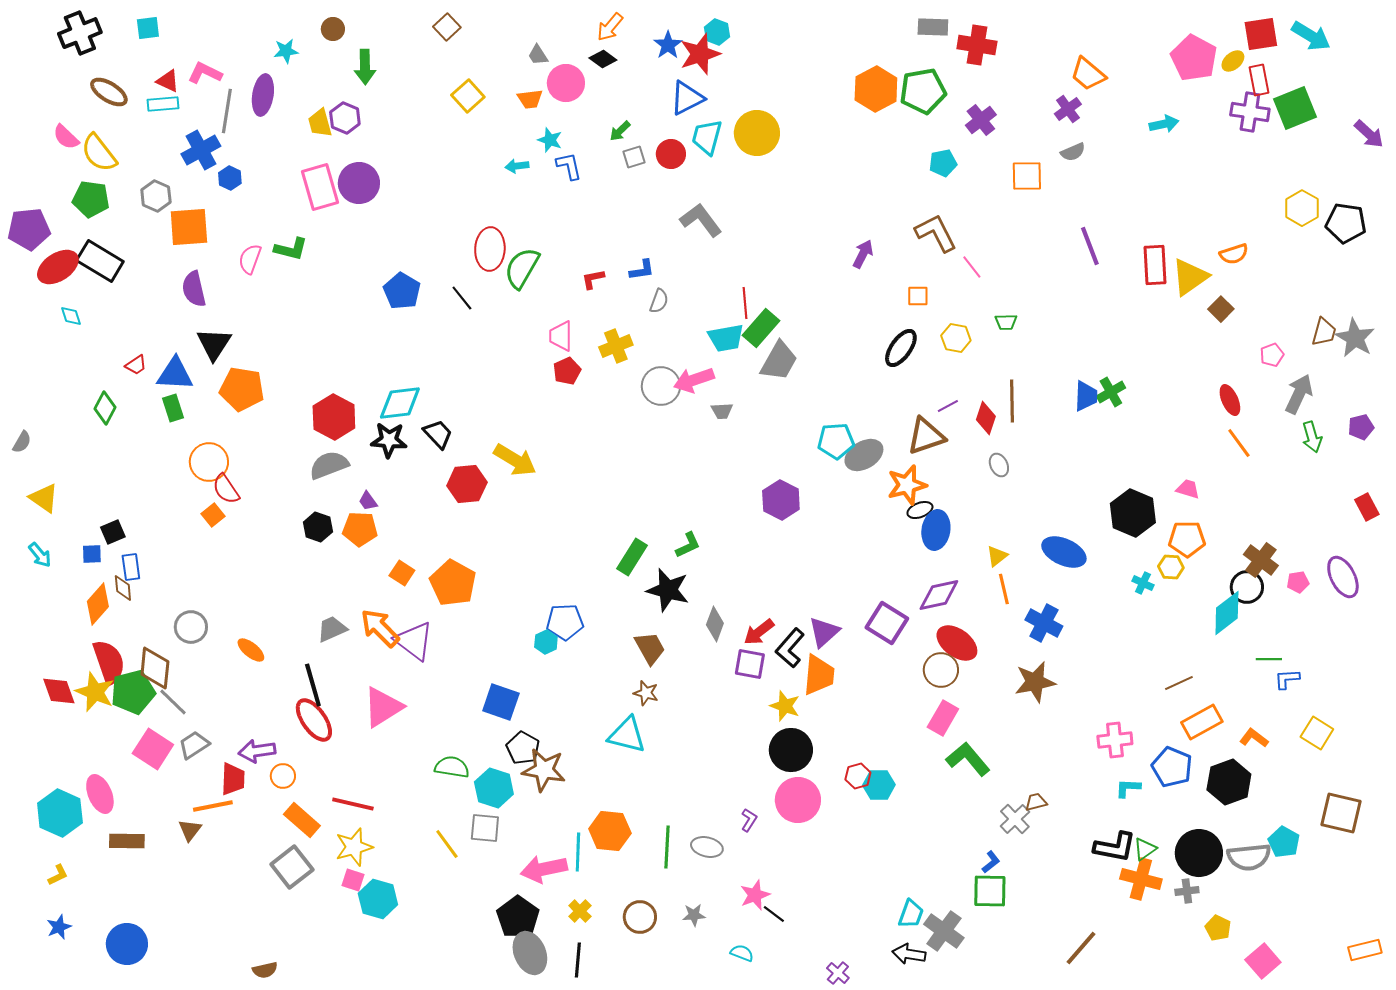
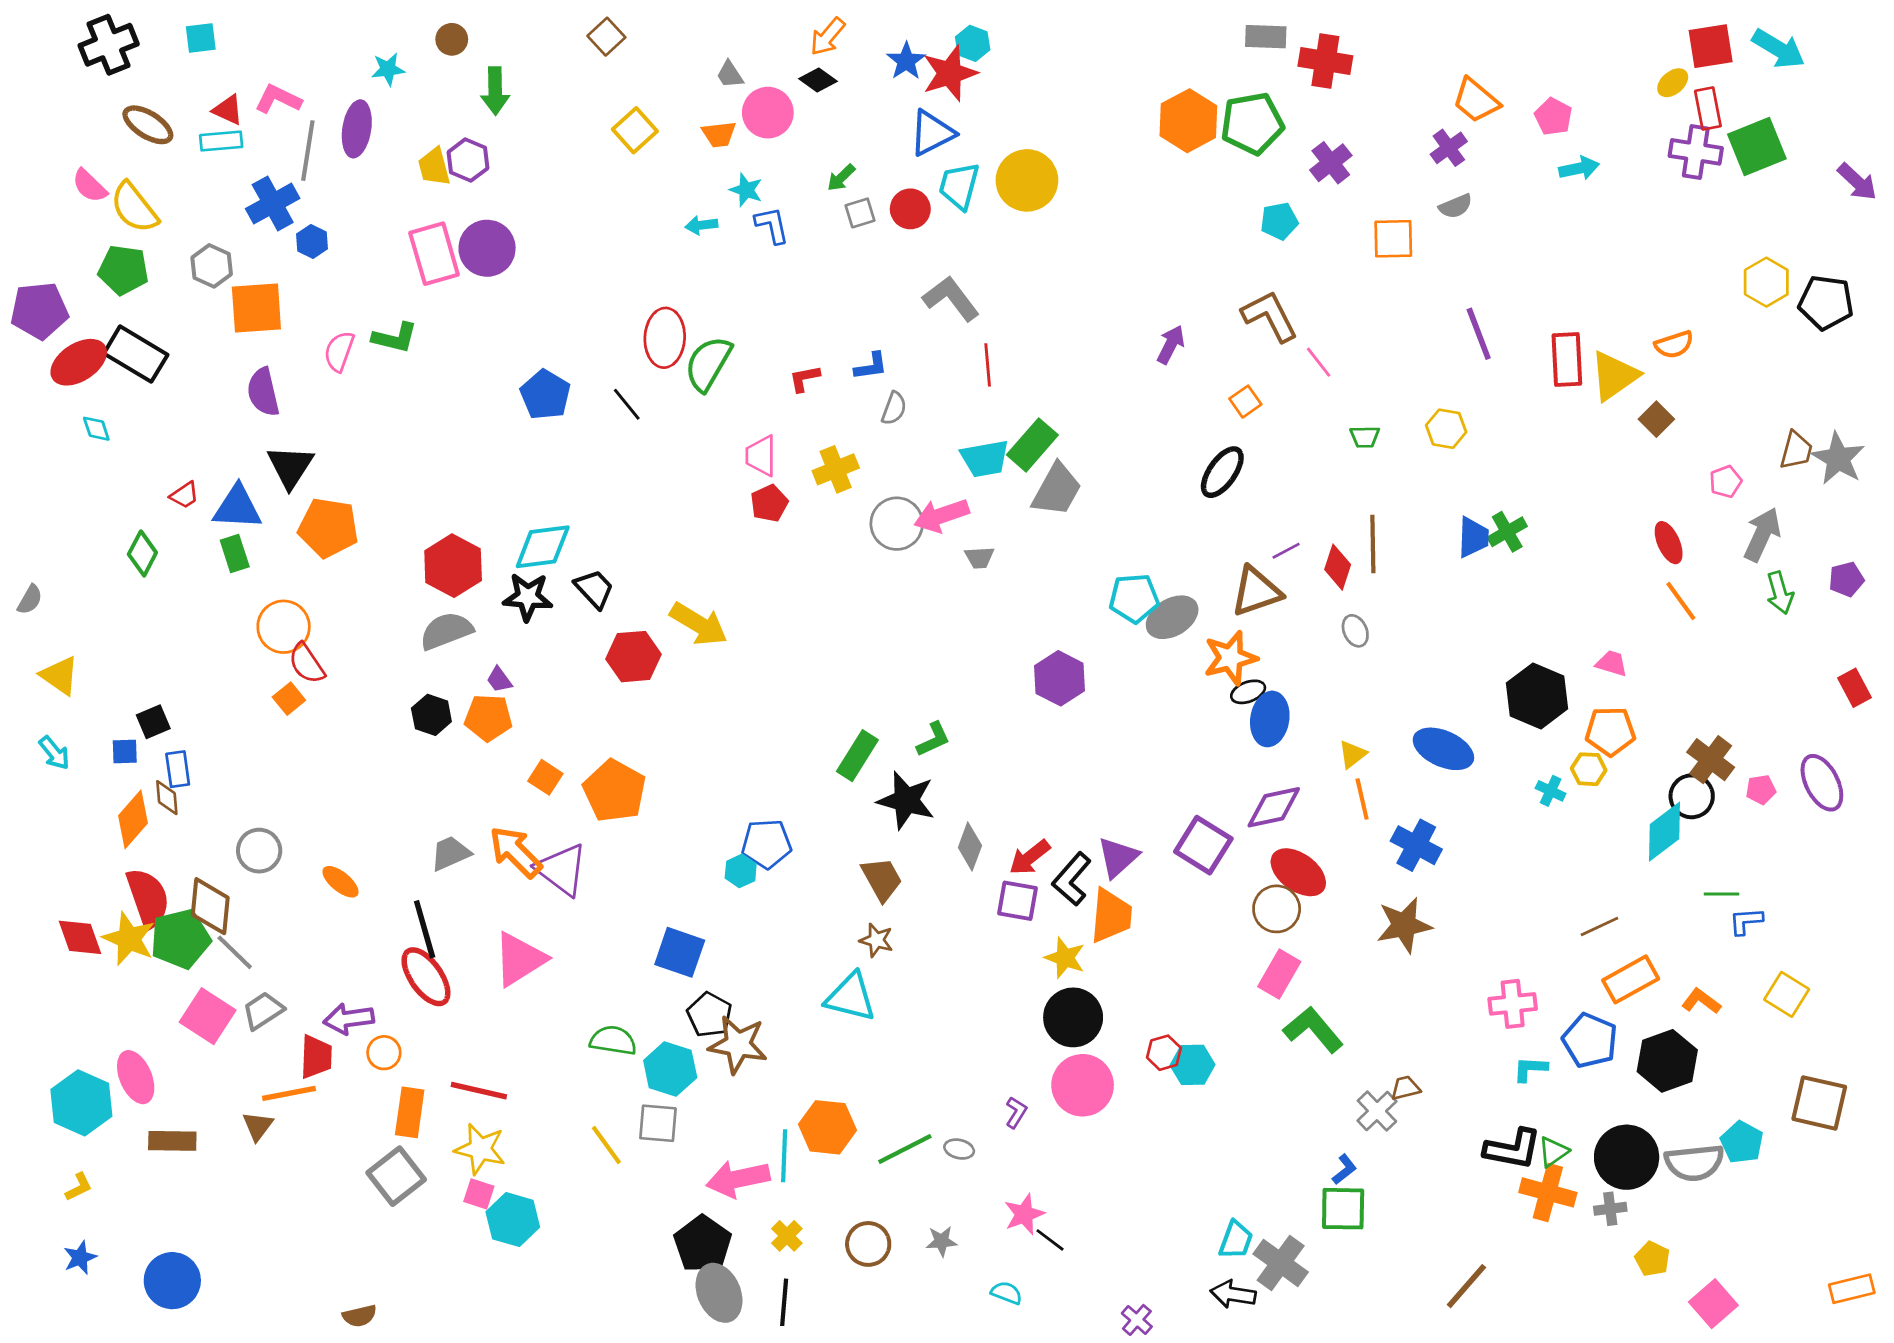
pink pentagon: (1194, 58) -> (1553, 117), moved, size x0.6
orange square: (918, 296) -> (1245, 402), turned -35
red line: (745, 303) -> (988, 365), moved
yellow hexagon: (956, 338) -> (1446, 429), moved
orange rectangle: (302, 820) -> (410, 1112), turned 57
yellow star: (354, 847) -> (480, 1149), turned 30
green line: (667, 847) -> (905, 1149), turned 60
gray ellipse: (707, 847) -> (959, 1149), size x0.7

